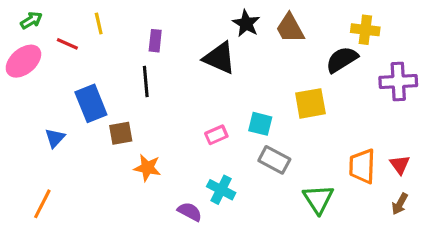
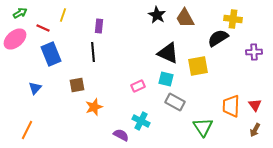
yellow line: (99, 23) -> (63, 15), turned 32
black triangle: (219, 58) -> (168, 53), moved
purple cross: (398, 82) -> (254, 52), size x0.7
blue rectangle: (91, 103) -> (51, 54), moved
orange star: (147, 168) -> (94, 107), turned -30

